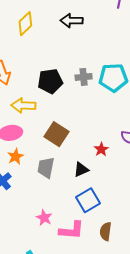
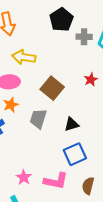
black pentagon: (50, 81) -> (61, 20), moved, turned -30
red star: (101, 149) -> (91, 80), moved
pink star: (44, 218) -> (24, 177), moved

